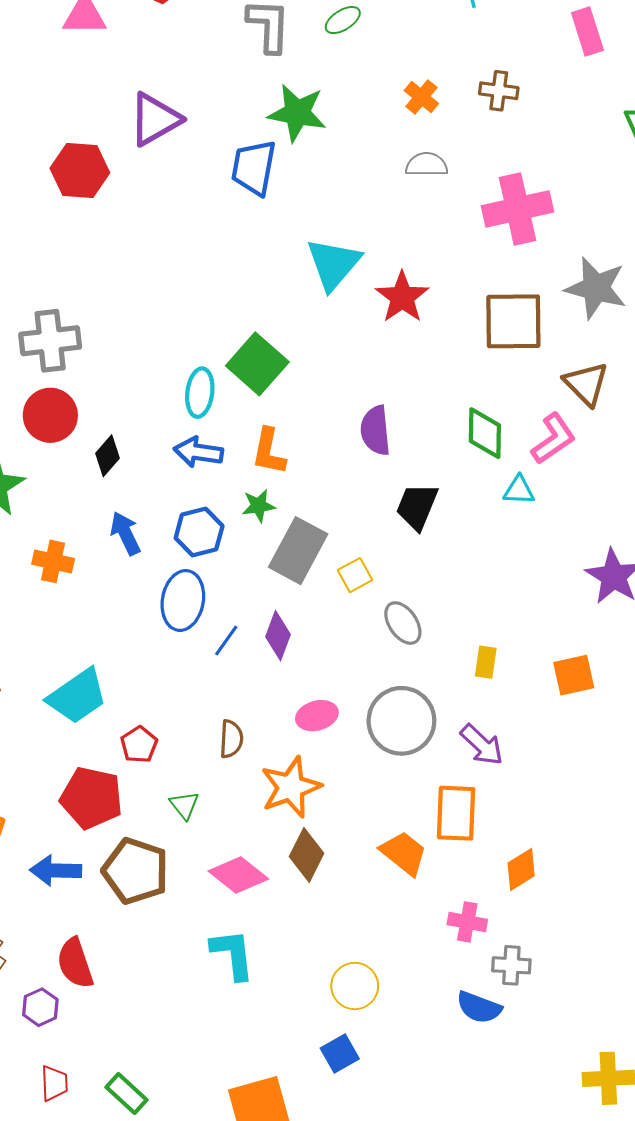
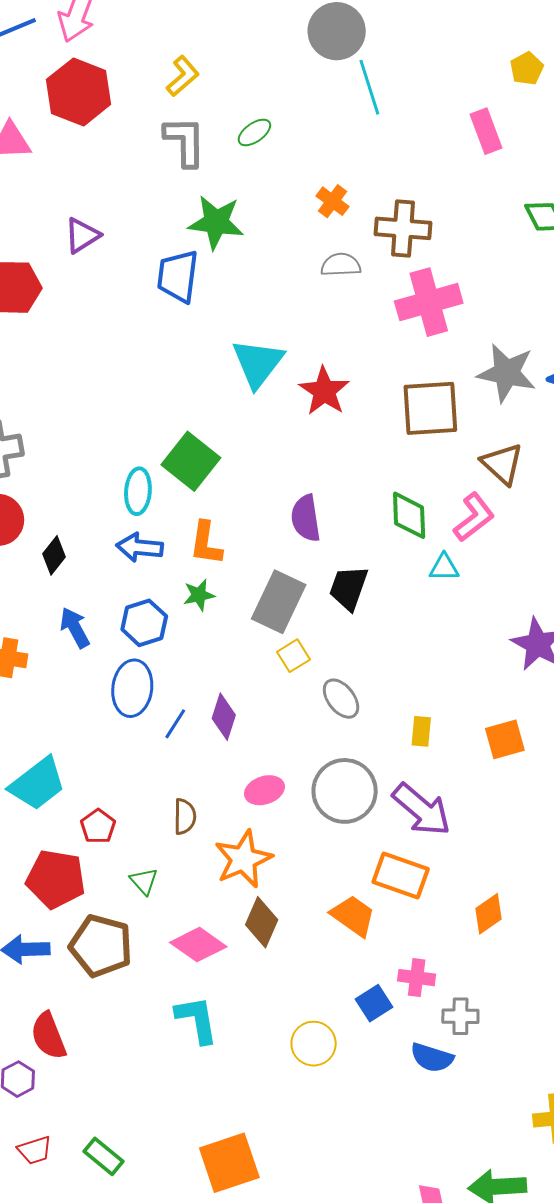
brown cross: (499, 91) -> (403, 228), moved, size x1.5
purple triangle: (155, 119) -> (82, 235), size x0.7
gray rectangle: (298, 551) -> (279, 602), moved
purple arrow: (482, 745) -> (422, 810), size x1.4
orange rectangle: (456, 813) -> (401, 875), turned -70
orange diamond: (521, 869) -> (489, 914), moved
blue square: (340, 1054) -> (374, 1003), moved
red trapezoid: (54, 1083) -> (35, 1150), turned 78

